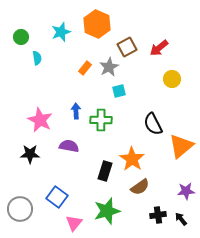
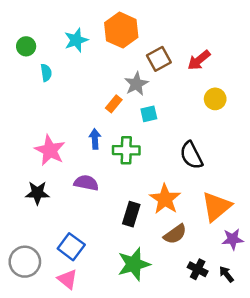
orange rectangle: (85, 68) -> (114, 104), moved
orange triangle: (181, 146) -> (216, 207), moved
black cross: (158, 215) -> (198, 269), turned 35
pink triangle: (74, 223) -> (67, 279), moved, turned -30

